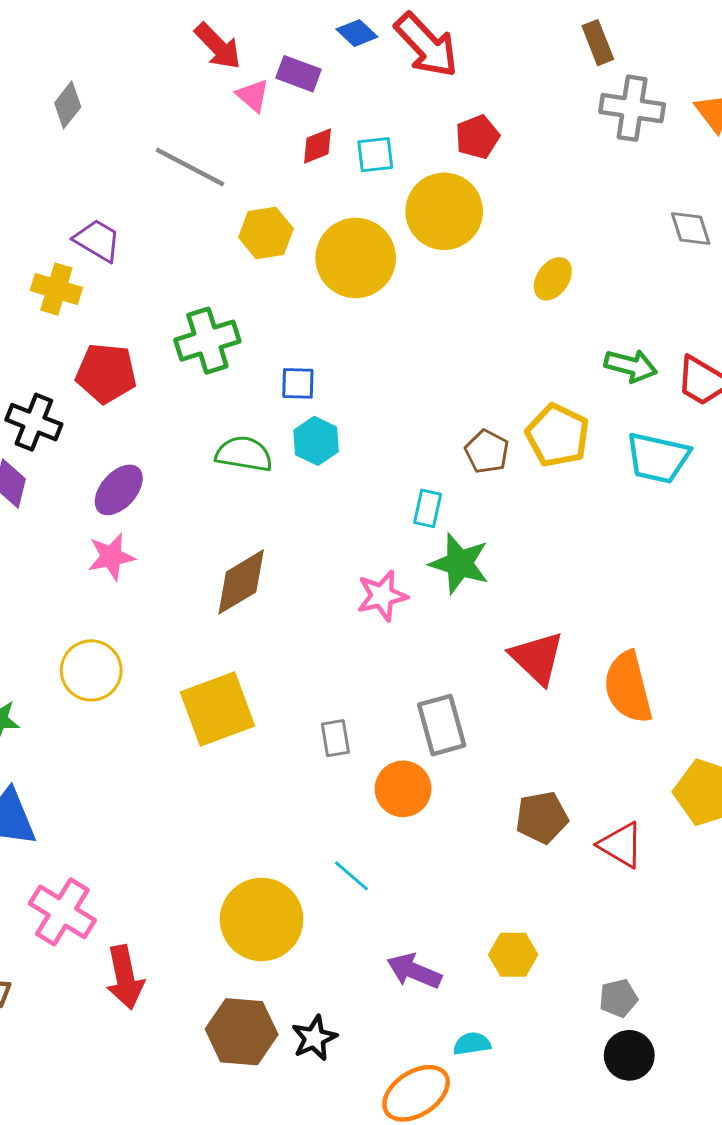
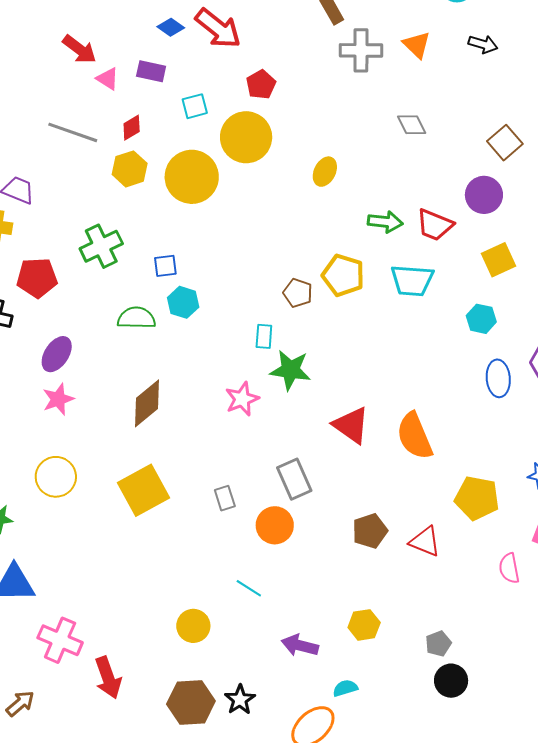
purple rectangle: (298, 74) -> (151, 71), moved
red diamond: (318, 146) -> (132, 128), moved
yellow circle: (262, 919) -> (193, 626), size x0.6

